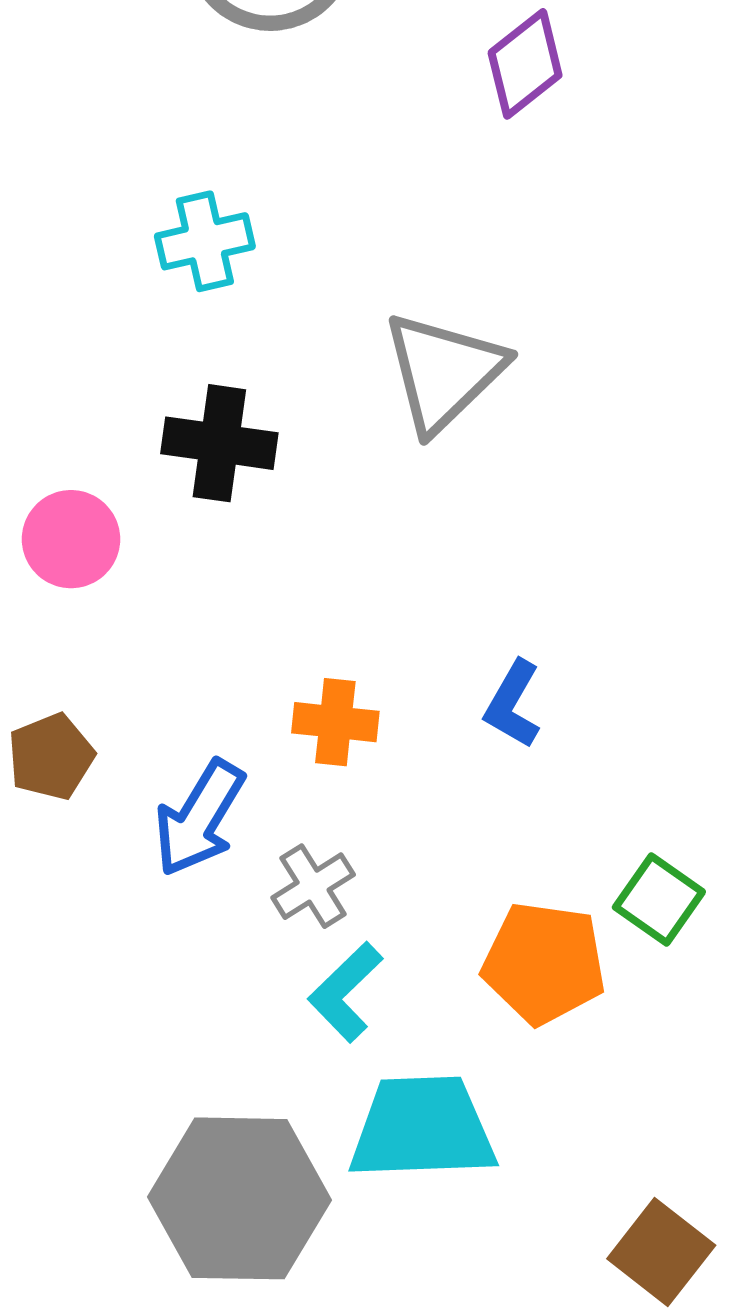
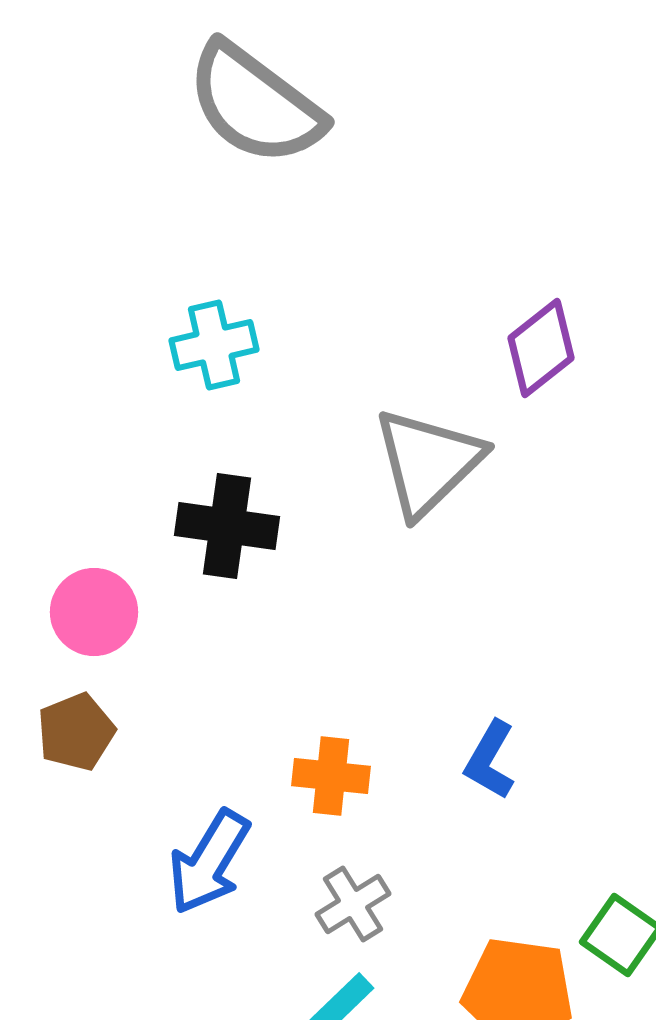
purple diamond: (525, 64) -> (541, 348), moved
brown pentagon: (51, 757) -> (76, 732), moved
gray cross: (313, 886) -> (353, 904), moved

